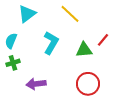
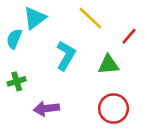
red line: (103, 40) -> (129, 36), moved
cyan semicircle: (11, 41) -> (14, 39), moved

